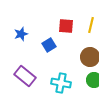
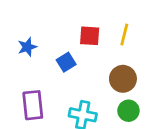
purple rectangle: (25, 76) -> (33, 105), turned 45

